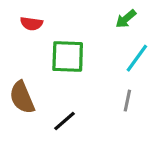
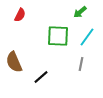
red semicircle: (31, 24) -> (20, 15), turned -72
green square: (68, 57) -> (58, 36), moved

